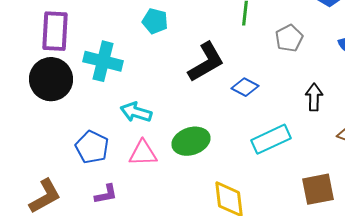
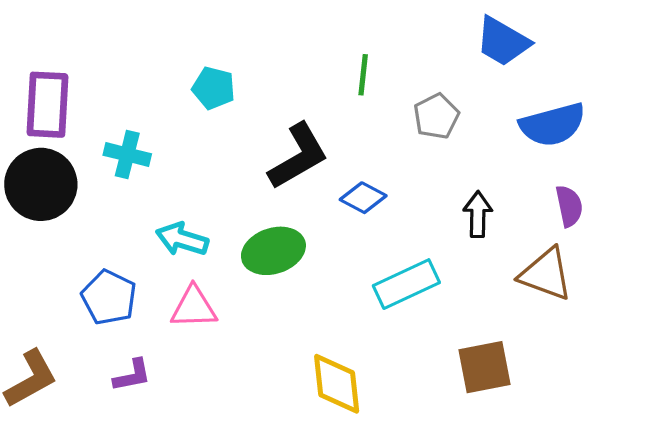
cyan cross: (103, 61) -> (127, 154), size x0.7
green ellipse: (191, 141) -> (273, 251), moved

